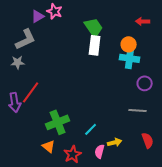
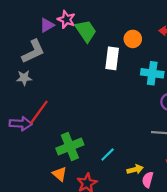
green trapezoid: (94, 27) -> (86, 31), moved
orange circle: (129, 44) -> (133, 39), moved
purple arrow: (15, 102) -> (21, 124), turned -78
pink semicircle: (100, 151) -> (148, 180), moved

